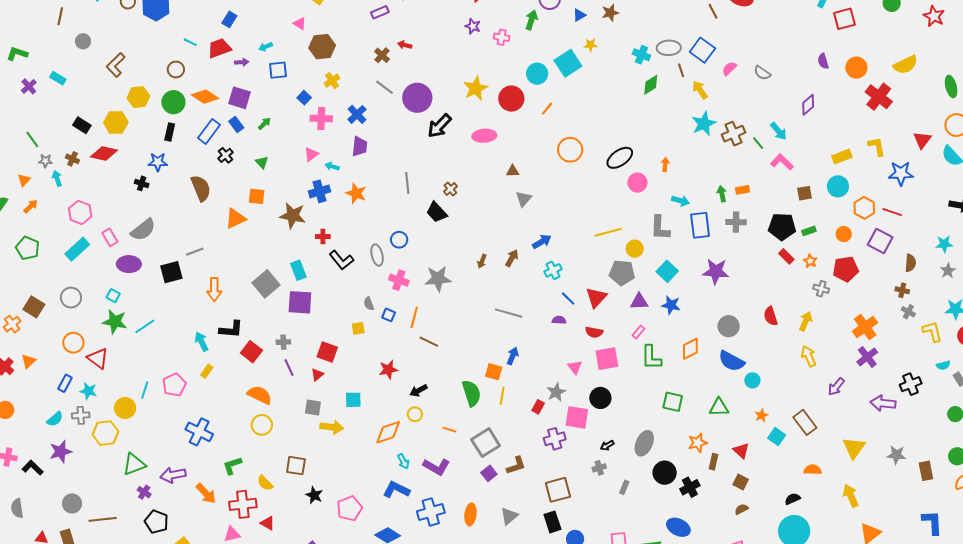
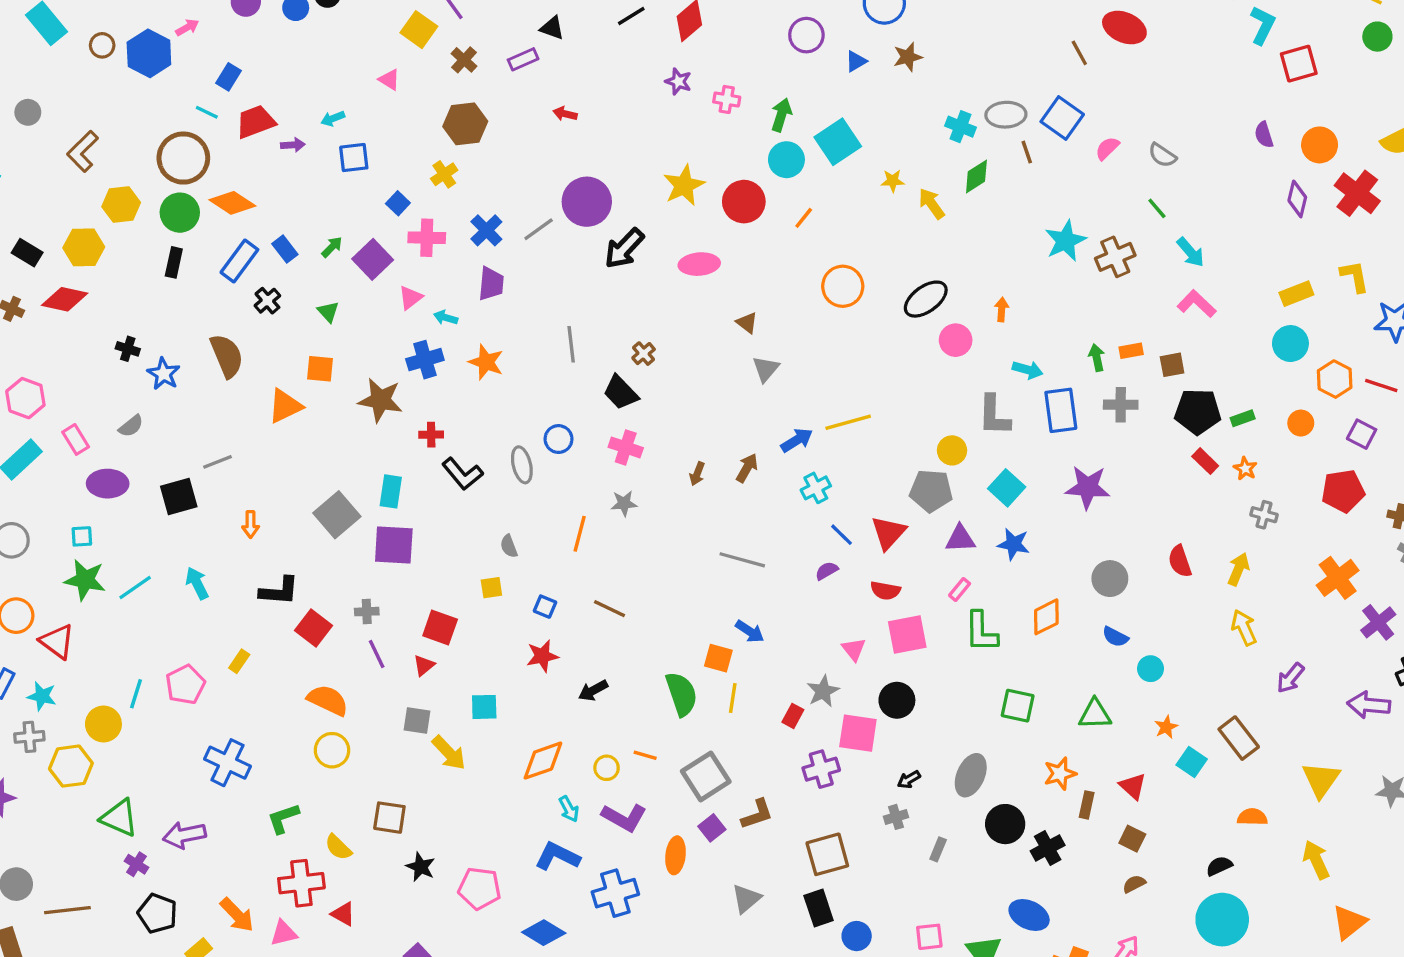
blue rectangle: (229, 19) -> (228, 77), moved
green arrow: (531, 20) -> (781, 115), moved
yellow star: (591, 45) -> (893, 181), moved
brown hexagon: (322, 47) -> (465, 124), moved
brown cross: (382, 55) -> (464, 60), moved
brown circle: (176, 69) -> (183, 158), size x1.8
gray line: (384, 87) -> (539, 229), moved, turned -72
yellow arrow: (700, 90) -> (932, 204), moved
purple square: (240, 98) -> (373, 259), moved, turned 30
purple diamond: (808, 105) -> (1297, 199), moved, turned -35
green line: (758, 143) -> (1157, 208), moved
blue star: (158, 162) -> (164, 374), moved, turned 30
brown triangle: (513, 171) -> (747, 323), turned 40
brown square: (805, 193) -> (1172, 365), moved
gray semicircle: (143, 230) -> (131, 426), size x0.6
yellow line: (608, 232) -> (848, 422), moved
purple square: (880, 241) -> (1362, 434), size x0.7
red pentagon: (846, 269) -> (1343, 491), moved
cyan rectangle: (298, 270) -> (391, 491), turned 30
gray star: (438, 279) -> (624, 503), size x0.6
pink cross: (399, 280) -> (626, 447), moved
orange arrow: (214, 289) -> (251, 524), size x0.7
cyan square: (113, 296) -> (82, 536), turned -32
blue square: (389, 315) -> (545, 607), moved
orange line: (414, 317) -> (580, 534), moved
purple semicircle: (559, 320) -> (827, 571), turned -32
cyan arrow: (201, 342) -> (197, 583), moved
blue arrow: (513, 356) -> (750, 631), turned 102
purple cross: (867, 357) -> (1378, 622), moved
blue semicircle: (732, 361) -> (1115, 637), size x0.6
yellow circle: (415, 414) -> (607, 768), moved
yellow arrow: (332, 427) -> (449, 753), turned 40
green triangle: (134, 464) -> (119, 818), turned 45
orange arrow: (206, 493) -> (237, 915), moved
pink pentagon: (349, 508) -> (480, 888), turned 30
orange ellipse: (471, 514) -> (675, 855), moved

